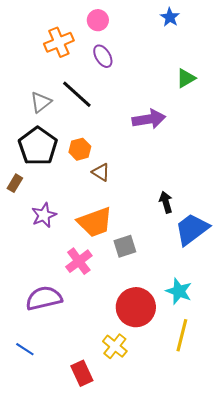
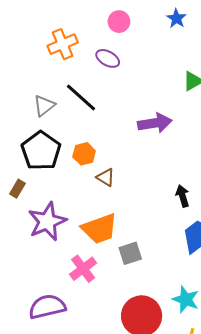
pink circle: (98, 20) -> (119, 22), moved
purple ellipse: (103, 56) -> (108, 58), turned -30
black arrow: (166, 202) -> (183, 196), moved
purple star: (44, 215) -> (47, 222), size x1.5

